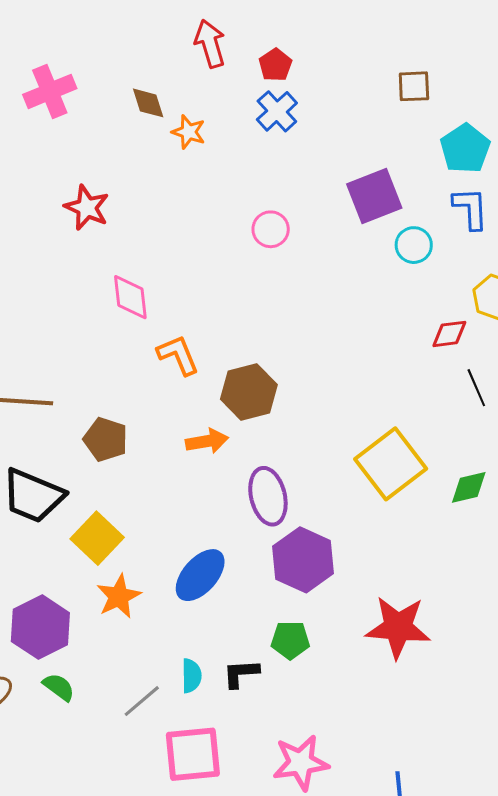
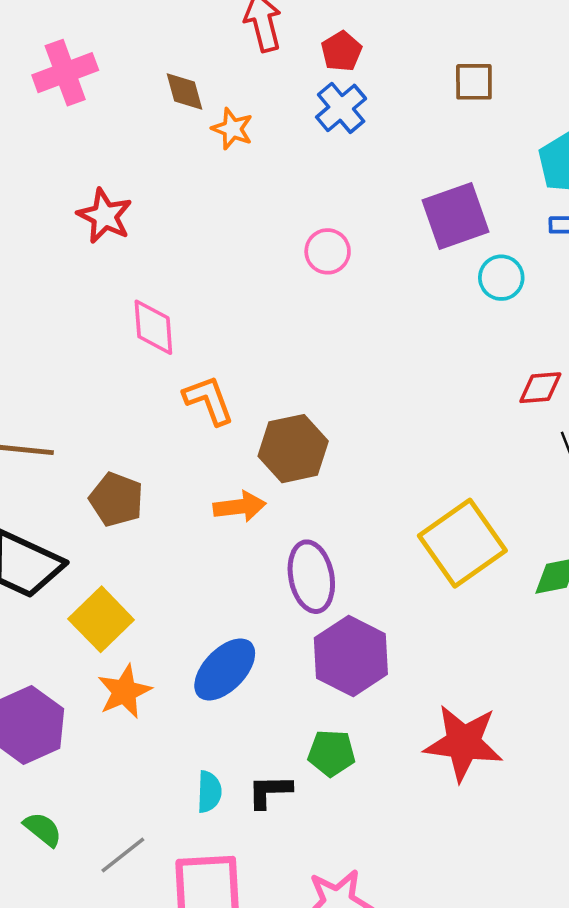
brown square: (414, 86) -> (474, 82), moved
green semicircle: (59, 687) -> (43, 829), moved
gray line: (142, 701) -> (123, 855), moved

